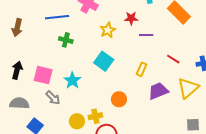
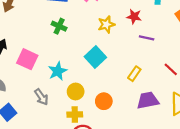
gray arrow: (53, 98) -> (41, 97), moved
yellow circle: (77, 121) -> (76, 92), moved

